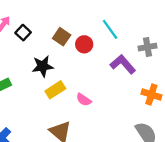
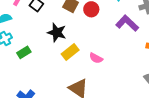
black star: (43, 66) -> (57, 32), turned 30

